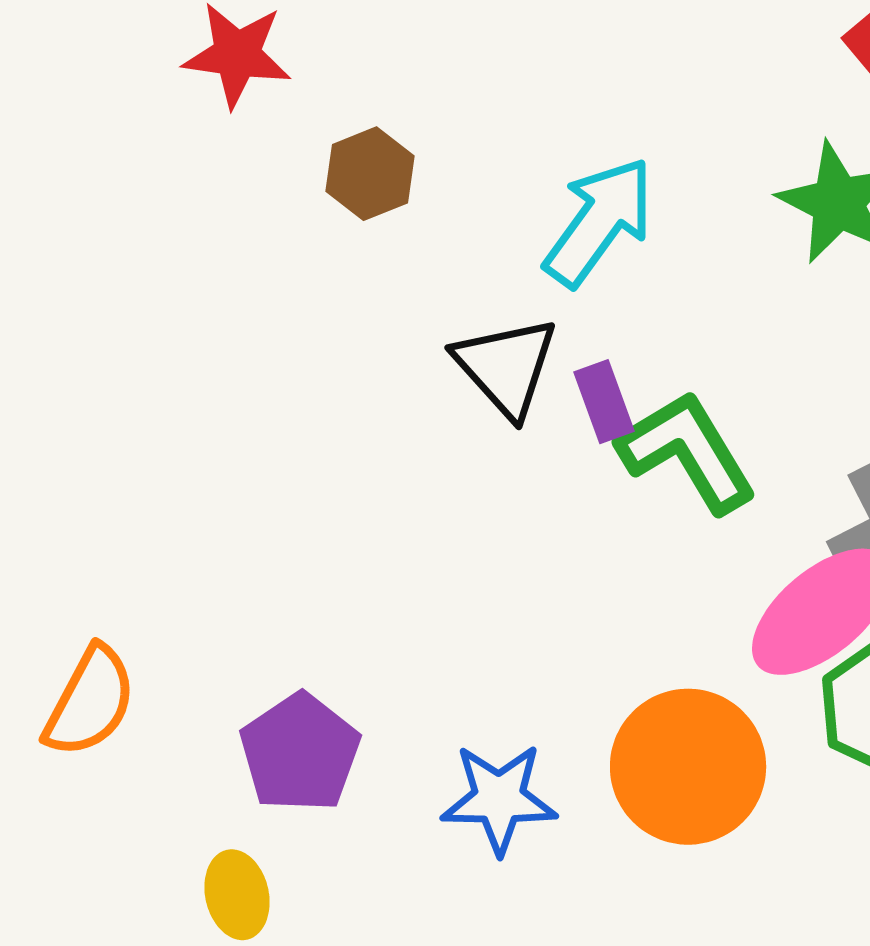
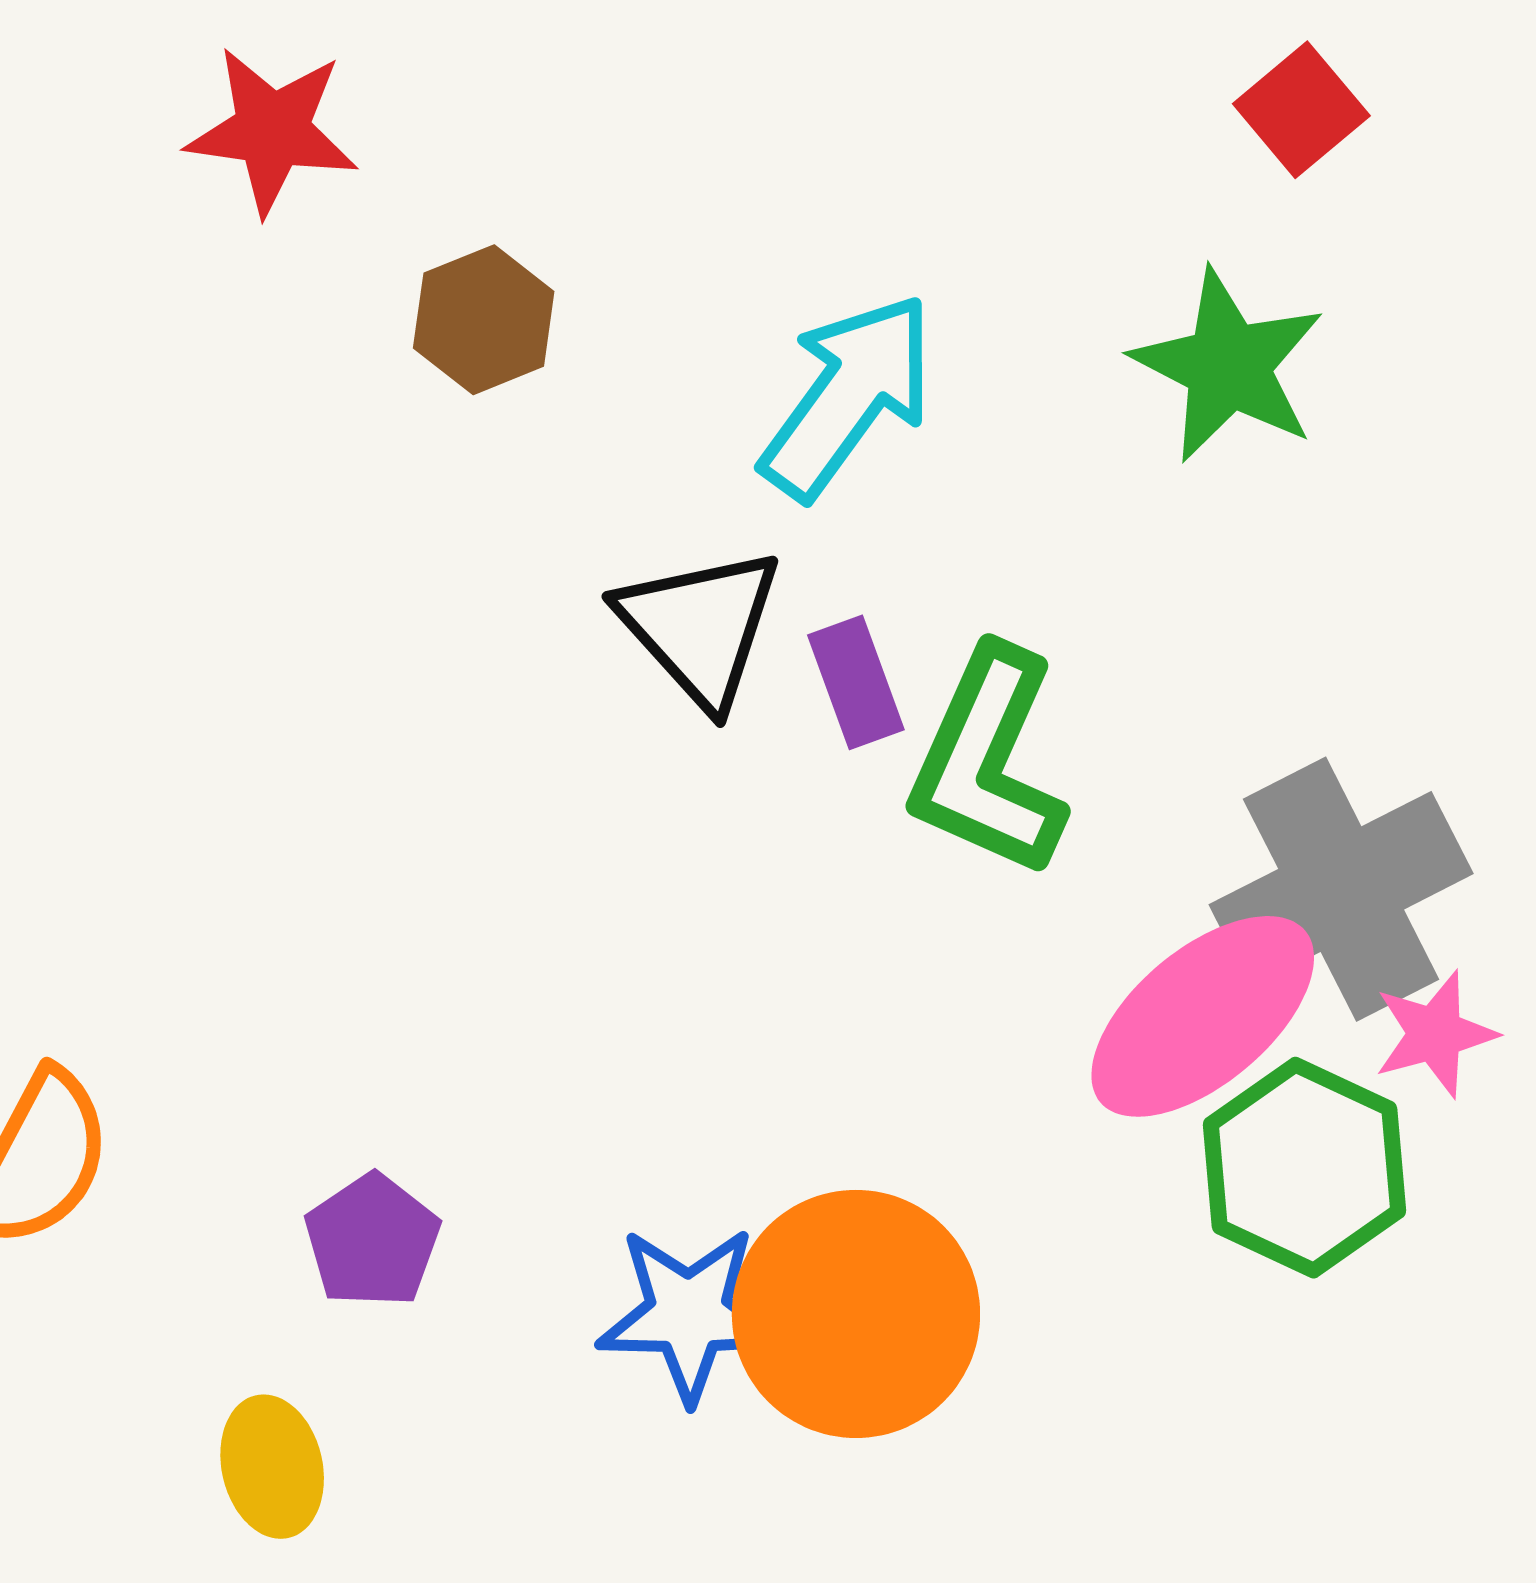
green L-shape: (687, 452) -> (988, 762), turned -125
purple pentagon: (300, 753) -> (372, 1241), size x0.7
orange circle: (688, 767) -> (856, 1314), moved

